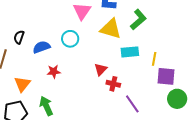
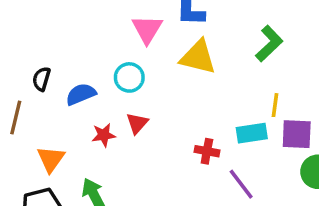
green L-shape: (138, 20) -> (269, 44), moved
cyan rectangle: (130, 52) -> (252, 133), moved
red triangle: (101, 69) -> (137, 123), moved

